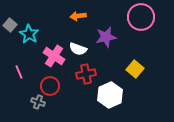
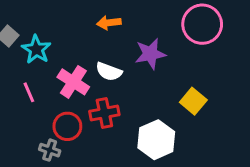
pink line: (19, 72) -> (29, 92), moved
red cross: (86, 74) -> (104, 113), moved

